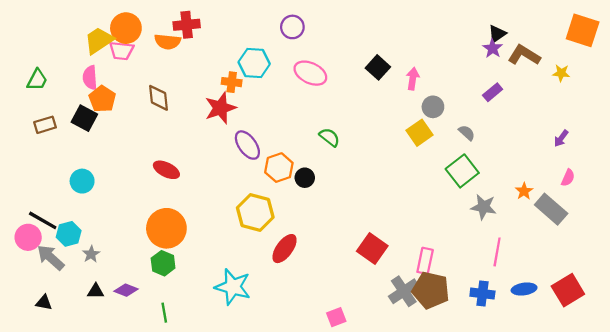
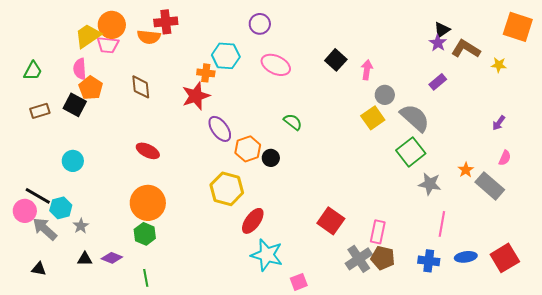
gray semicircle: (467, 133) -> (415, 118), size x2.0
cyan star: (233, 287) -> (267, 255), moved
brown pentagon: (431, 290) -> (383, 258), size x0.7

